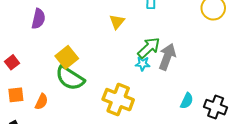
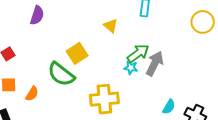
yellow triangle: (117, 22) -> (111, 26), turned -35
yellow square: (67, 57) -> (77, 53), moved
yellow cross: (118, 100) -> (104, 99), turned -32

